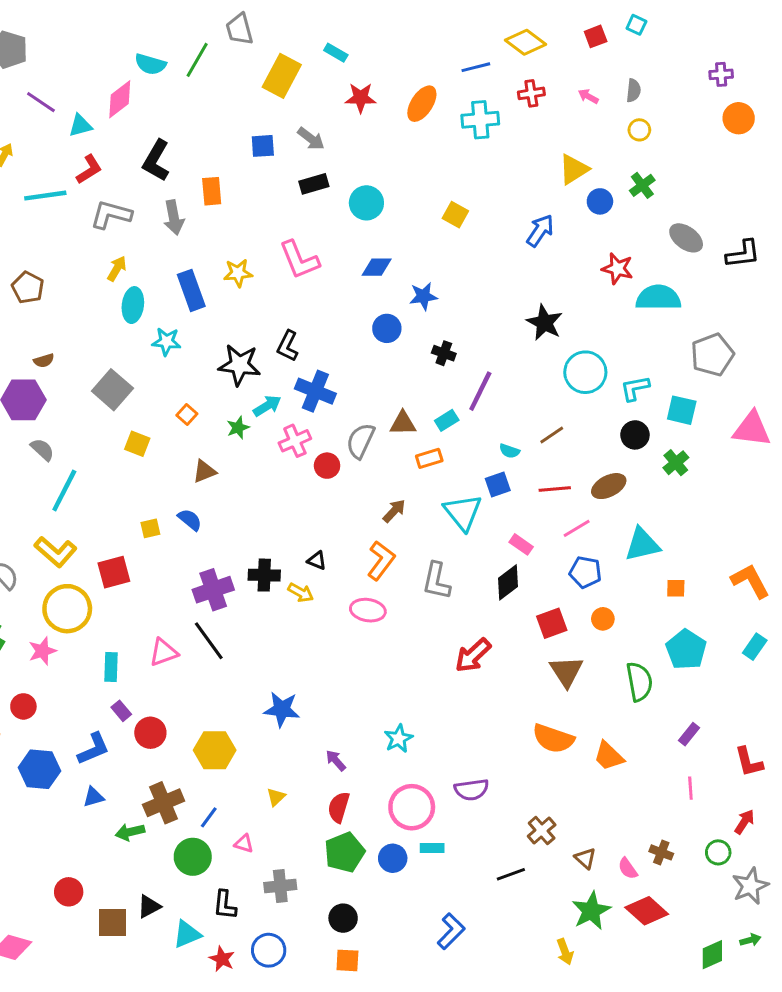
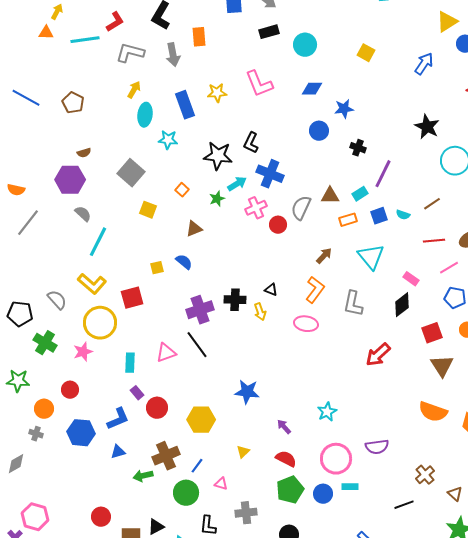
blue square: (498, 485) -> (379, 216), moved
yellow arrow: (301, 593) -> (260, 312), turned 42
red semicircle: (339, 807) -> (286, 459), turned 100

